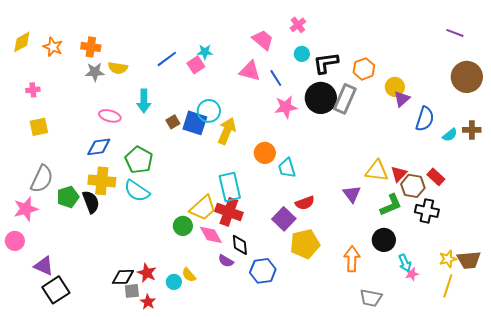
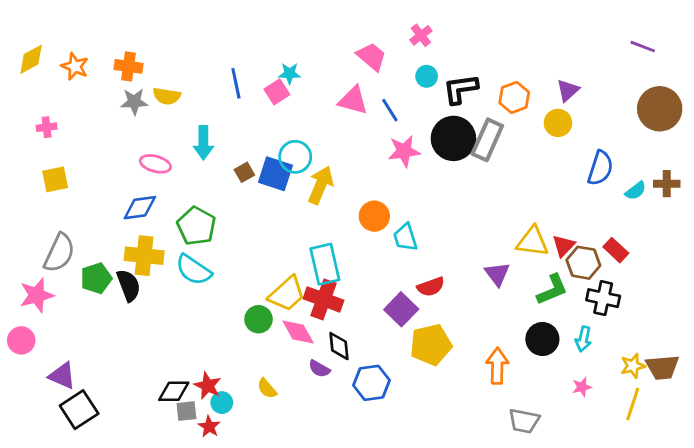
blue line: (167, 59) -> (236, 83), turned -65
purple triangle: (402, 99) -> (568, 90), moved
cyan arrow: (405, 263) -> (583, 339), moved, turned 36
cyan circle: (174, 282) -> (222, 403), moved

